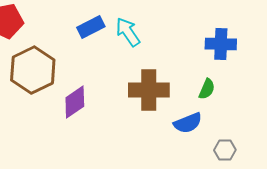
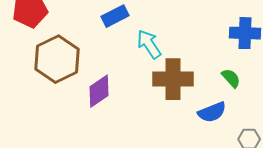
cyan arrow: (128, 32) -> (149, 44), moved
green semicircle: (207, 89) -> (231, 78), turned -65

